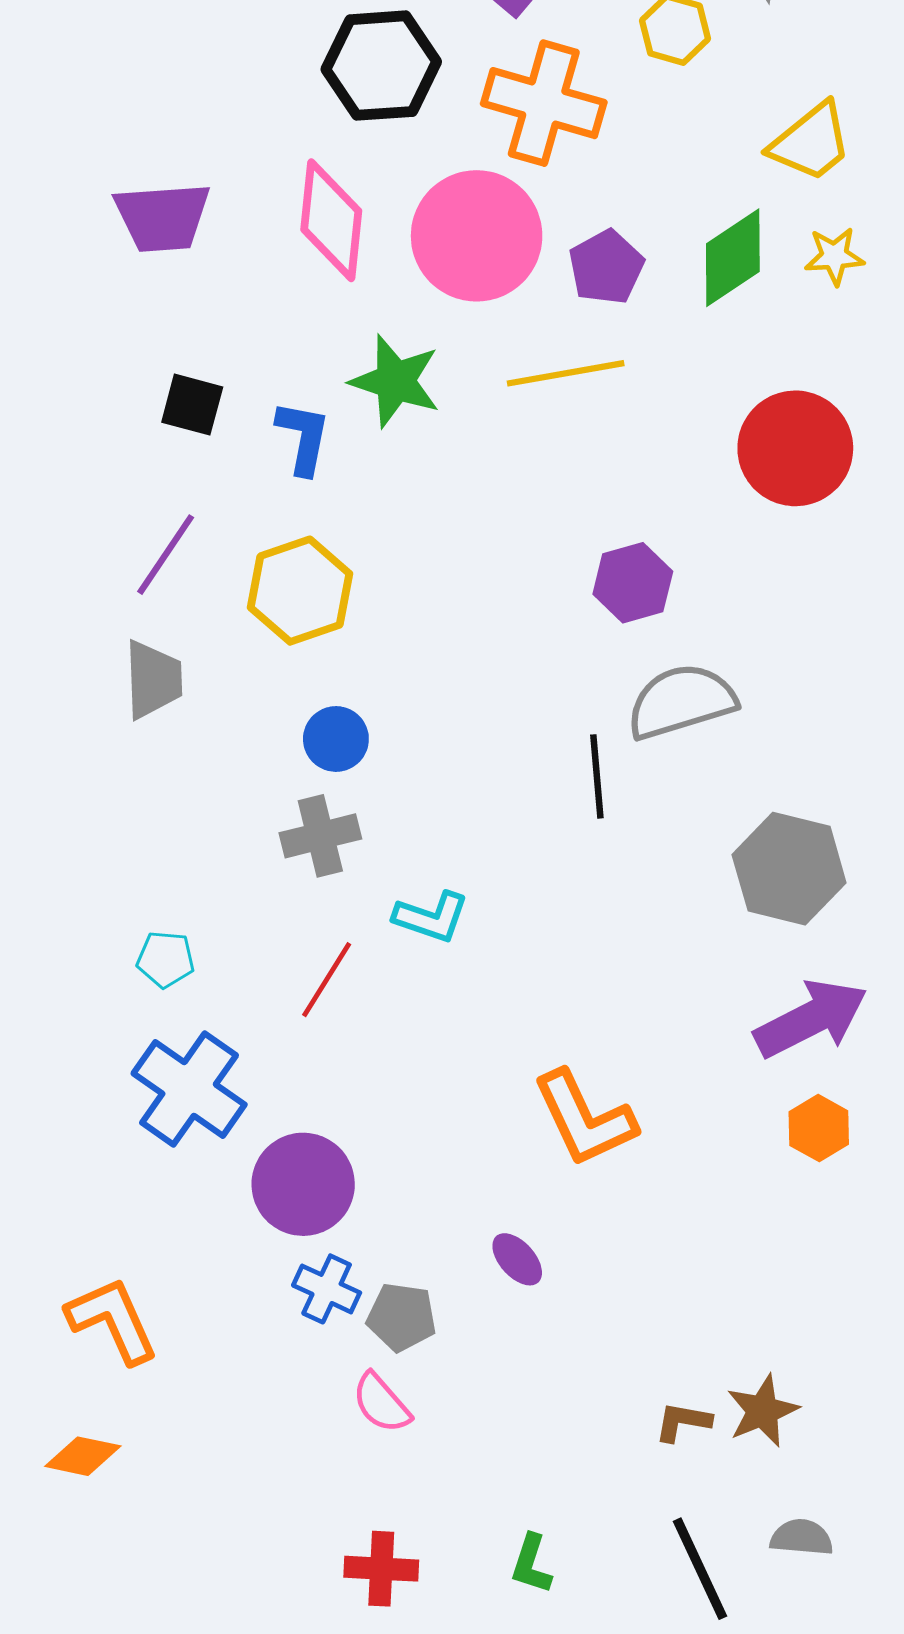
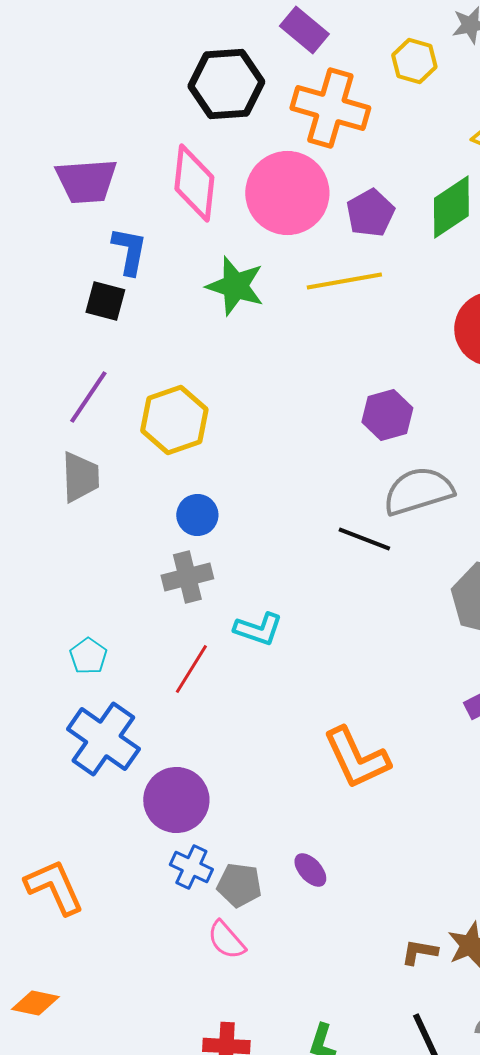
blue L-shape: (303, 437) -> (129, 251), moved
black line: (597, 776) -> (364, 539), turned -64
cyan pentagon: (166, 959) -> (88, 656), turned 30
purple ellipse: (517, 1259) -> (310, 870), moved
orange diamond: (83, 1456) -> (35, 1003), moved

